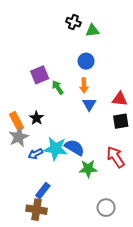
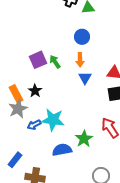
purple square: (40, 75) -> (38, 60), moved
blue semicircle: (74, 148) -> (62, 150), moved, turned -42
green star: (88, 169) -> (84, 139), turned -30
blue rectangle: (43, 191) -> (15, 160), moved

